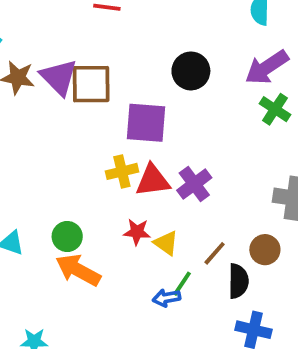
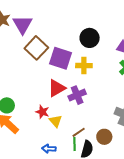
brown square: (91, 84) -> (36, 48), moved, turned 30
yellow cross: (122, 171) -> (84, 66), moved
red triangle: (153, 181) -> (57, 88), turned -36
green line: (182, 284) -> (74, 144), moved, turned -48

